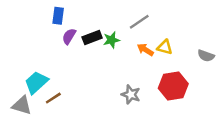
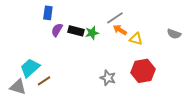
black rectangle: (92, 38) -> (76, 31), turned 35
orange arrow: (145, 50) -> (120, 30), moved
gray semicircle: (206, 56) -> (174, 34), moved

